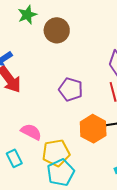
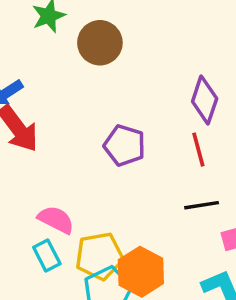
orange hexagon: (93, 129) -> (141, 272), moved
cyan rectangle: (14, 158) -> (47, 255), moved

